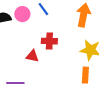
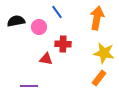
pink circle: (22, 14) -> (39, 27), moved
orange rectangle: (85, 75) -> (99, 78), turned 35

